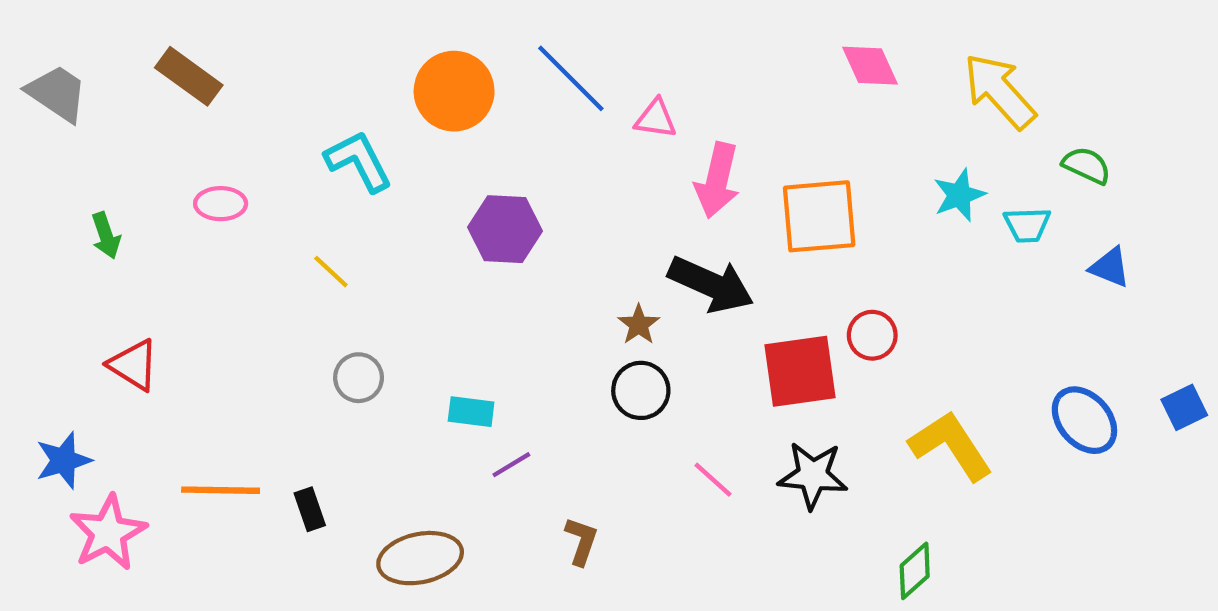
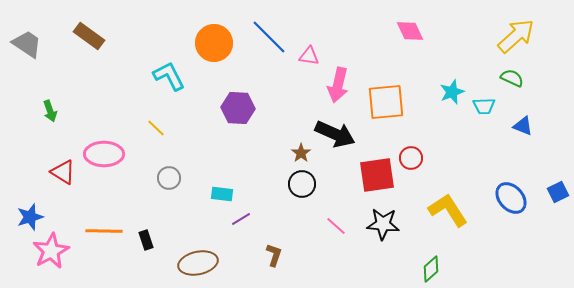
yellow arrow: (1000, 91) -> (516, 36), moved, turned 90
pink ellipse: (221, 204) -> (104, 154), moved, size x1.6

